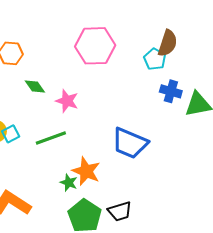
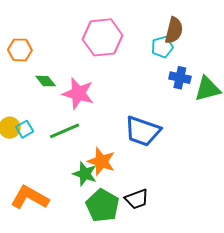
cyan pentagon: (155, 59) -> (162, 47), turned 30
pink star: (67, 101) -> (78, 93), size x1.4
green star: (69, 183) -> (85, 174), size x1.4

